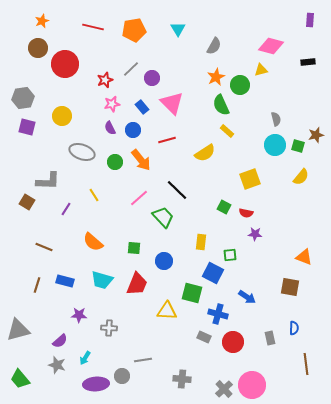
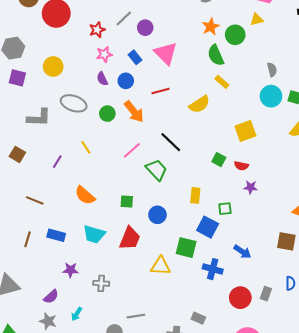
gray L-shape: (48, 181) -> (39, 118), moved
gray rectangle: (204, 337) -> (198, 318), moved
gray rectangle: (270, 338) -> (266, 294), turned 32
red circle: (233, 342) -> (240, 298), moved

